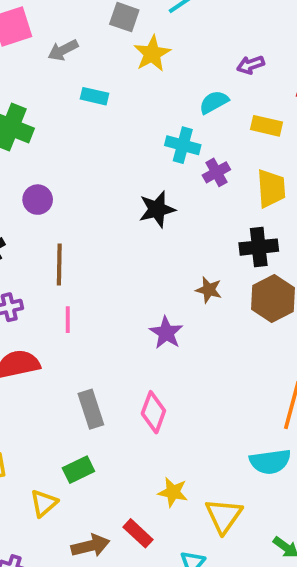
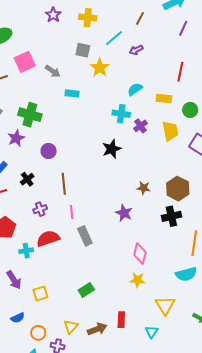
gray arrow: (63, 50) -> (53, 71), turned -112
purple arrow: (251, 65) -> (136, 50), moved
black cross: (259, 247) -> (171, 216), moved
gray rectangle: (91, 409) -> (85, 236), moved
pink diamond: (153, 412) -> (140, 254), moved
yellow star: (173, 492) -> (138, 280), moved
yellow triangle: (44, 503) -> (71, 327), moved
red rectangle: (138, 533) -> (121, 320), turned 56

